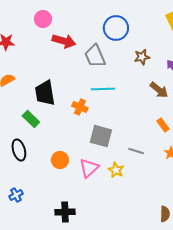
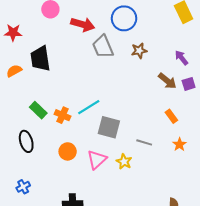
red arrow: (64, 41) -> (83, 24), moved
brown star: (142, 57) -> (139, 51), moved
cyan line: (103, 89) -> (89, 107), moved, turned -30
black trapezoid: (45, 93) -> (40, 59), moved
orange cross: (80, 107) -> (63, 115), moved

